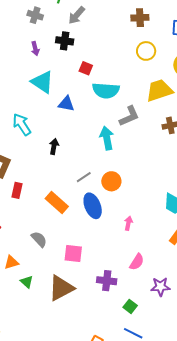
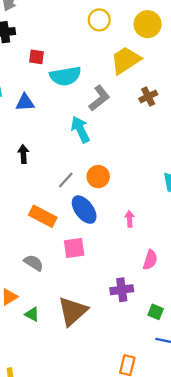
pink square: (73, 253) -> (74, 248), moved

